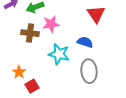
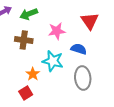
pink star: (51, 24) -> (57, 31), moved
orange star: (19, 72) -> (33, 74), moved

